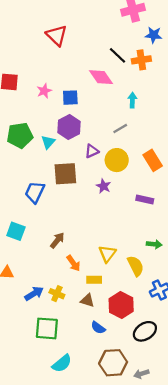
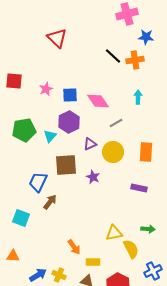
pink diamond: (101, 77) -> (98, 101), moved
cyan arrow: (132, 100) -> (138, 97), moved
orange rectangle: (153, 160) -> (146, 152), turned 36
purple star: (103, 186) -> (93, 177), moved
brown arrow: (57, 240) -> (50, 202), moved
yellow triangle: (107, 254) -> (114, 233), moved, turned 42

